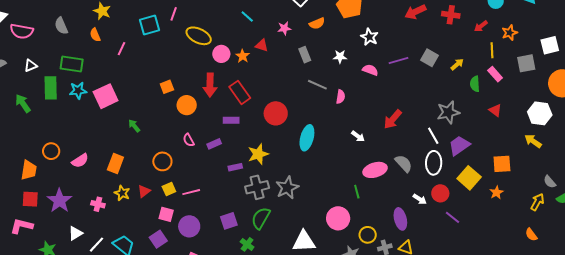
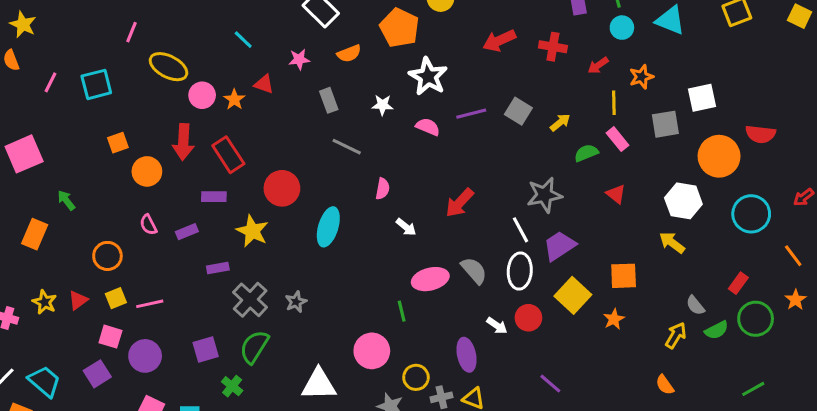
cyan square: (150, 25) -> (96, 84), moved
white star: (369, 37) -> (428, 76), size x1.4
green semicircle: (475, 84) -> (586, 153), turned 70
pink semicircle: (340, 97) -> (383, 189), moved
yellow star: (258, 154) -> (252, 231), moved, turned -30
orange rectangle: (115, 164) -> (35, 234), moved
gray cross: (257, 187) -> (250, 300), turned -35
gray star: (287, 188) -> (296, 302), size x0.6
purple line: (452, 217) -> (550, 384), moved

